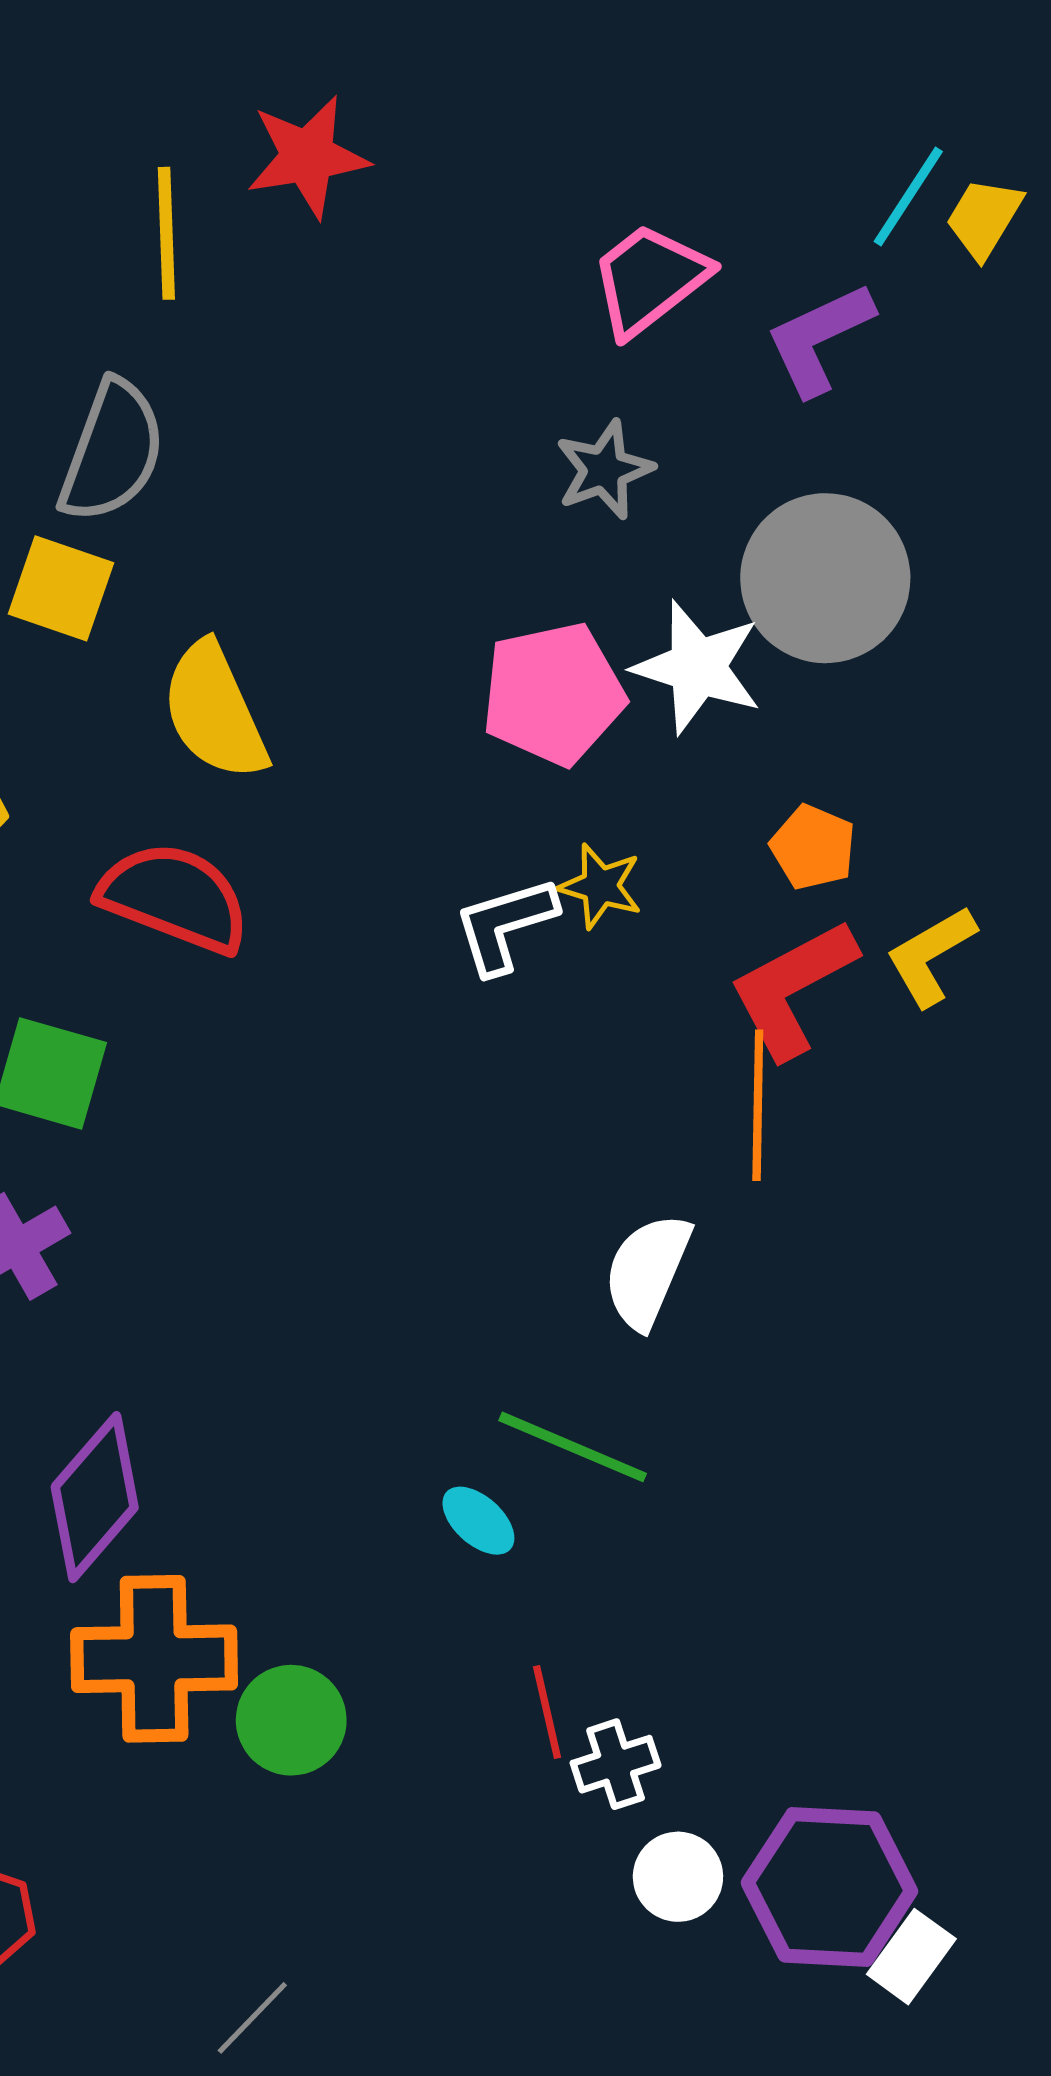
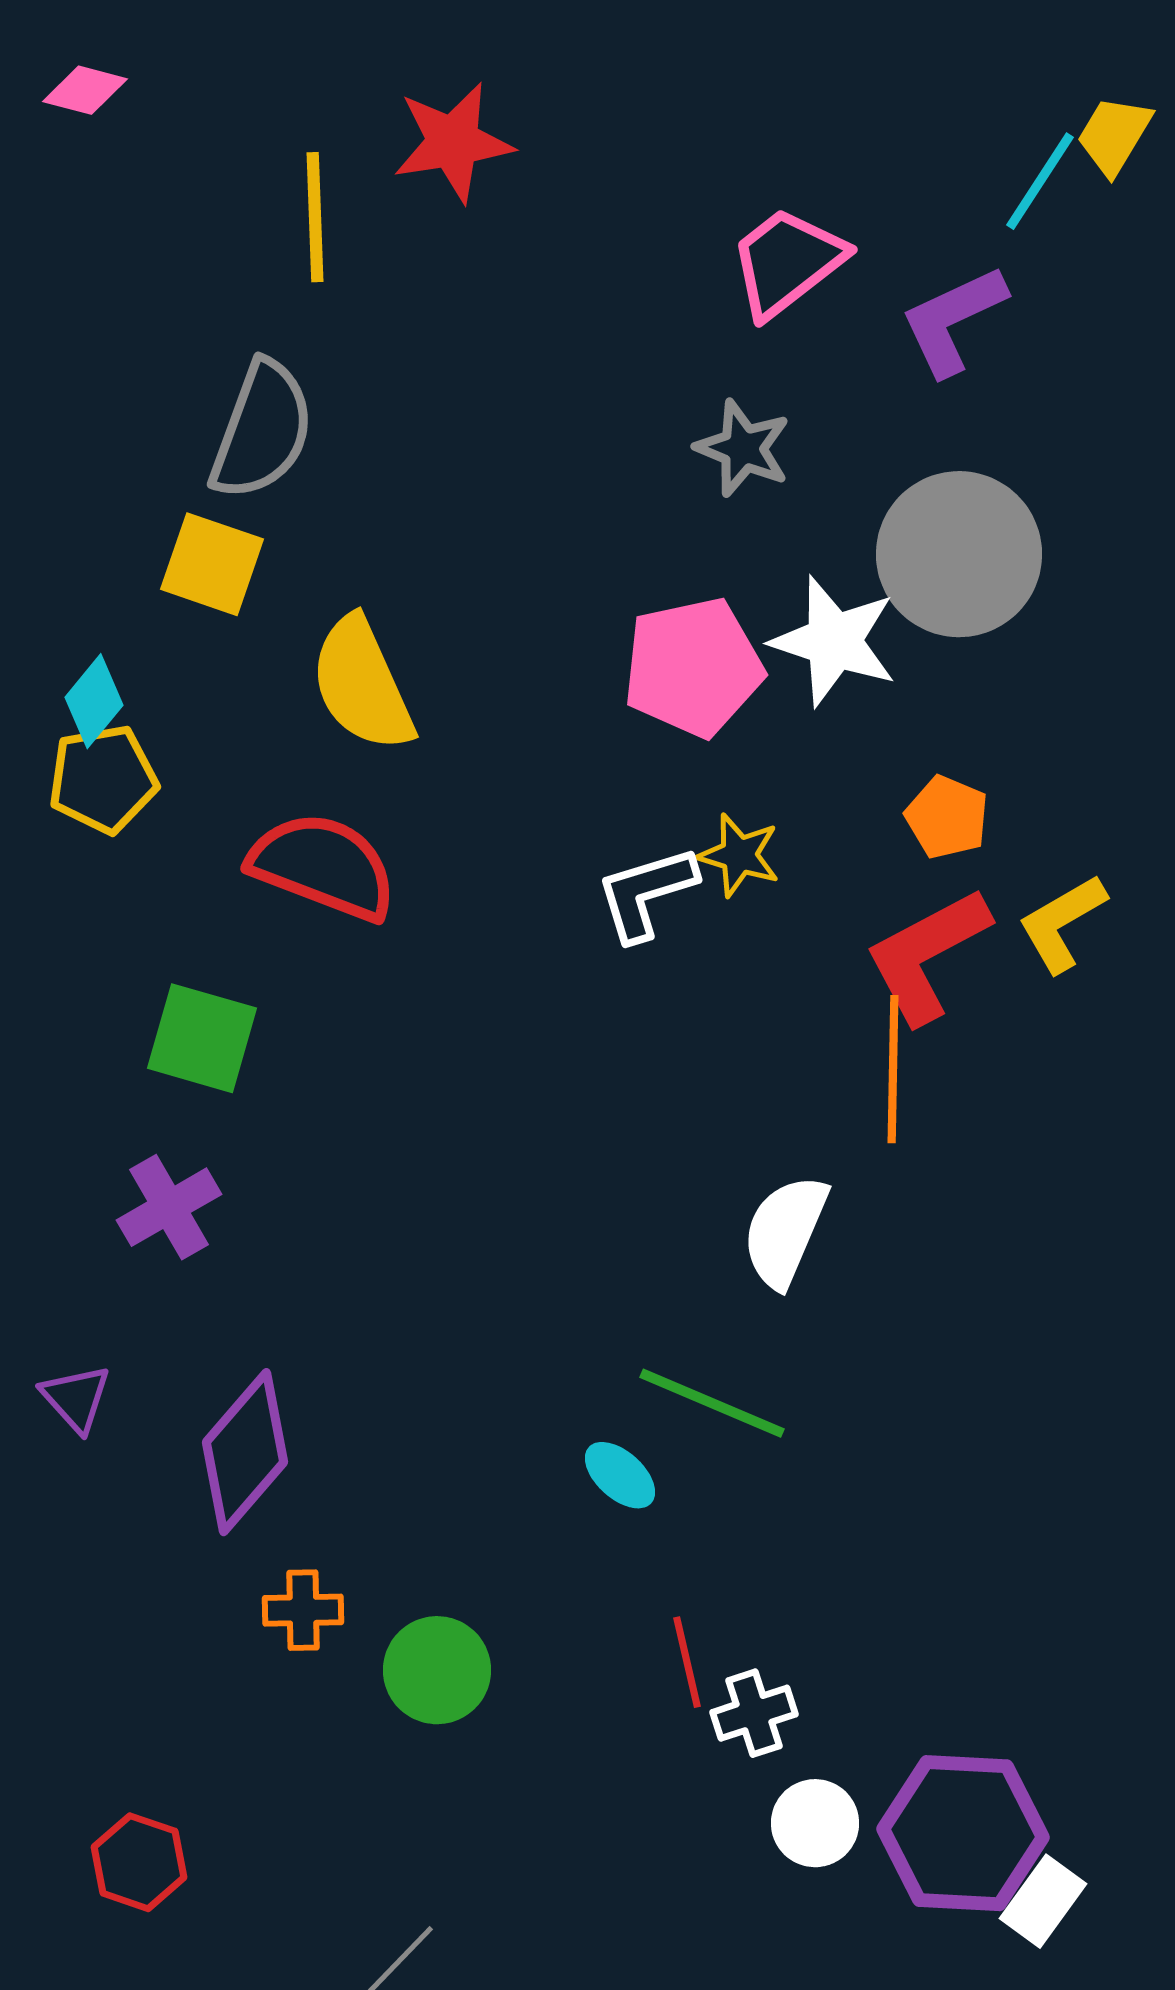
yellow trapezoid: (984, 218) -> (1114, 135), moved
gray star: (604, 470) -> (743, 448), turned -30
orange cross: (154, 1659) -> (303, 1610), size x0.5

